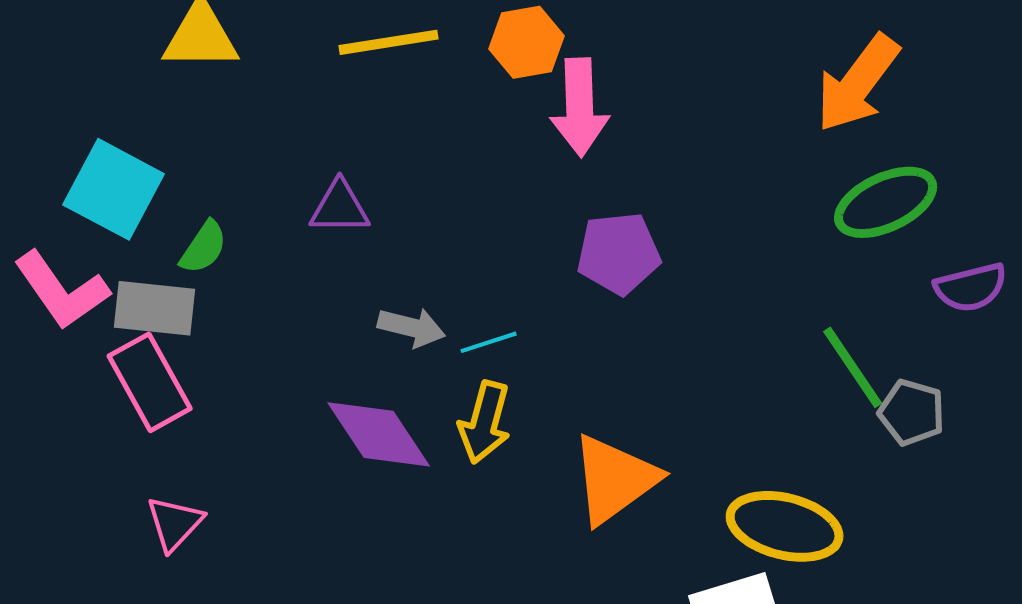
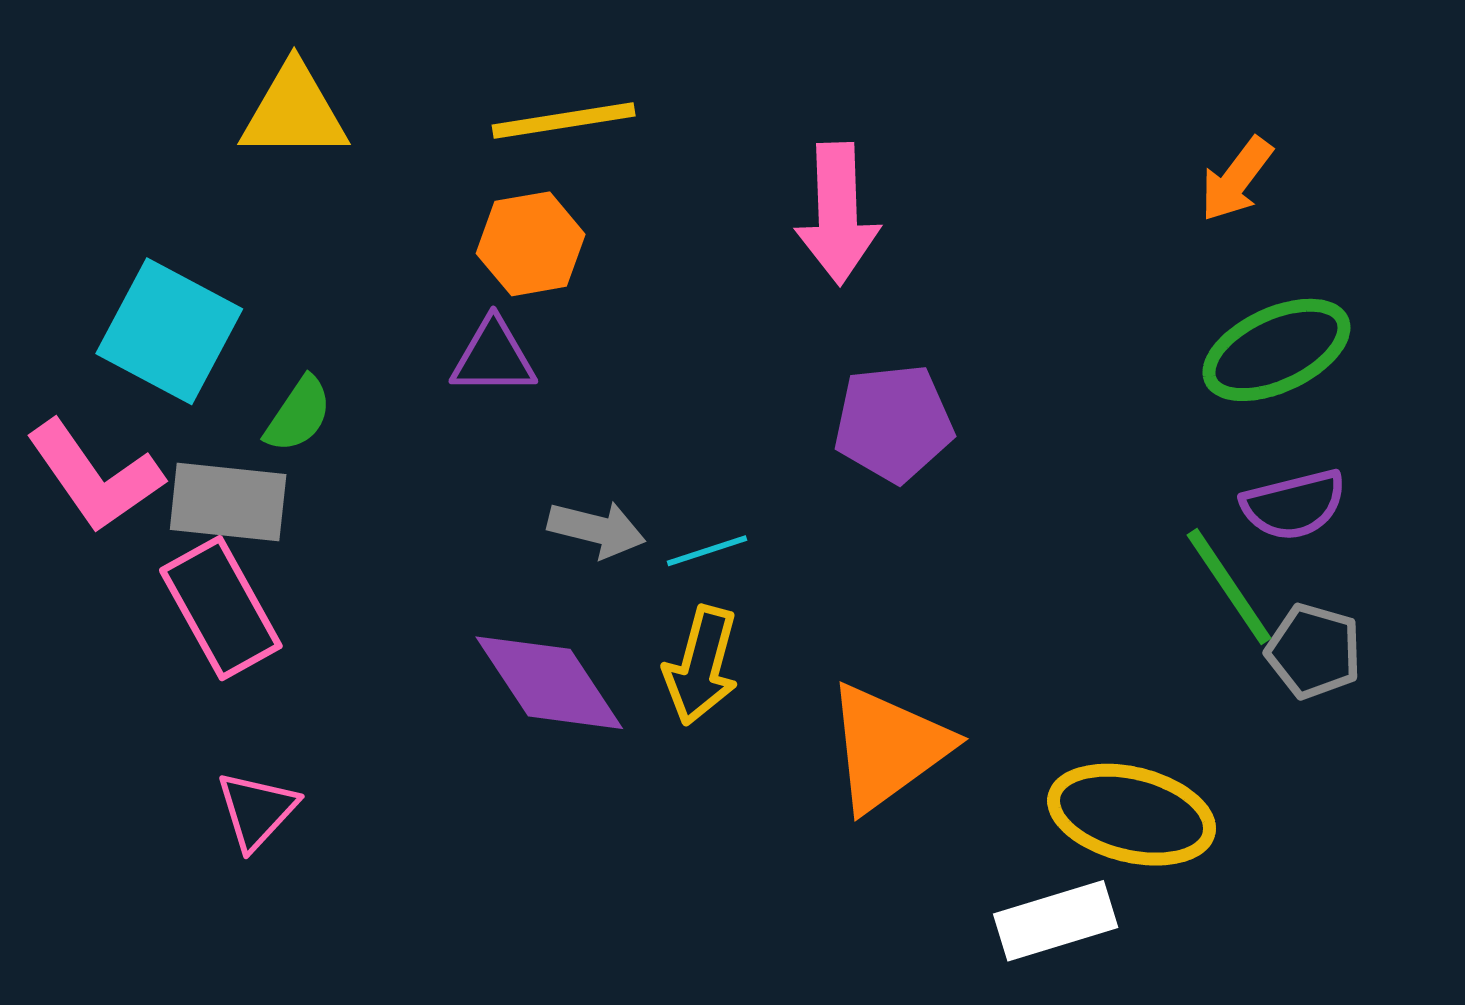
orange hexagon: (527, 42) -> (531, 244), moved
orange arrow: (858, 83) -> (1236, 179), size x0.6
purple semicircle: (971, 287) -> (1294, 505), moved

